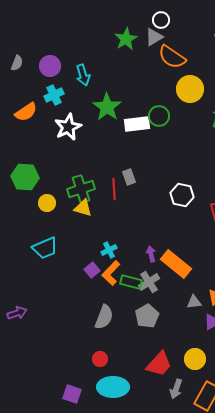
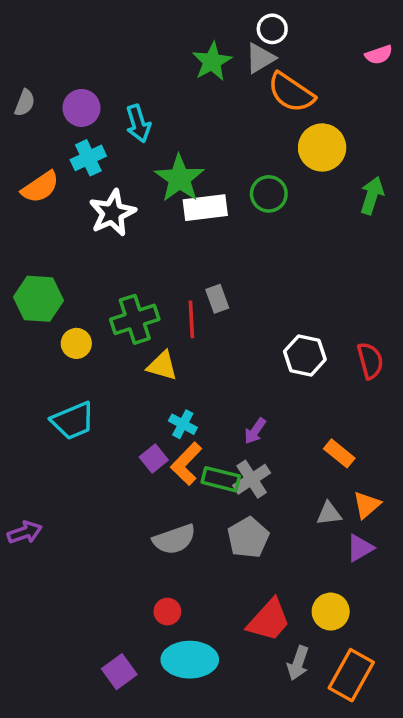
white rectangle: (137, 124) -> (205, 208), moved
white hexagon: (182, 195) -> (305, 355), moved
yellow triangle: (83, 208) -> (162, 366), moved
cyan cross: (109, 250) -> (183, 424), turned -35
purple arrow: (151, 254) -> (255, 431), turned -133
orange rectangle: (176, 264) -> (339, 453), moved, size x0.6
gray semicircle: (104, 317) -> (174, 539), turned 50
purple square: (72, 394) -> (119, 672), turned 36

